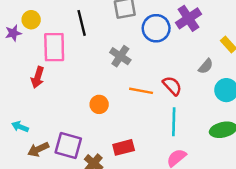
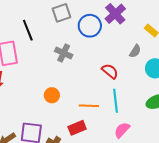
orange line: (141, 91) -> (89, 106), moved

